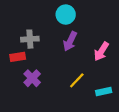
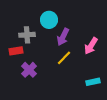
cyan circle: (66, 15) -> (49, 20), moved
yellow line: (77, 80) -> (64, 58), moved

